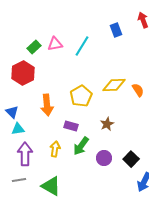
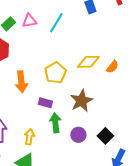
orange semicircle: (138, 90) -> (112, 67), turned 72
brown star: (107, 124) -> (81, 101), size x1.6
green arrow: (81, 146) -> (55, 123), turned 138
yellow arrow: (55, 149) -> (29, 137), moved

